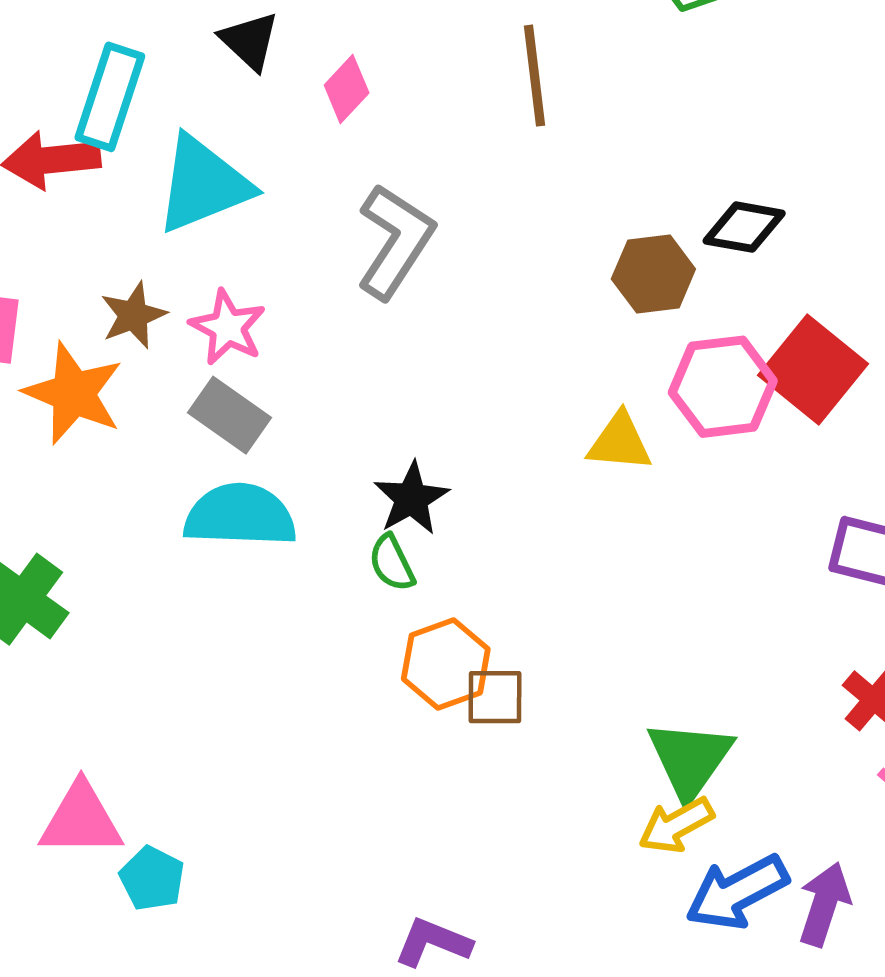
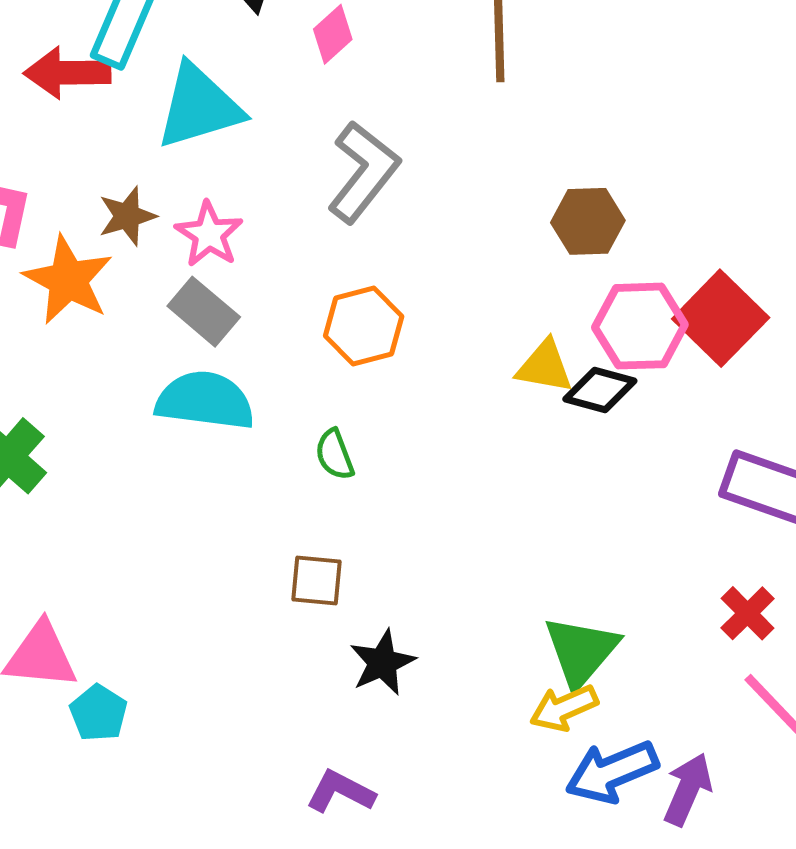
black diamond: (744, 227) -> (600, 390), moved
black star: (411, 498) -> (382, 663), moved
orange hexagon: (446, 664) -> (364, 326), moved
brown square: (495, 697) -> (317, 581), moved

